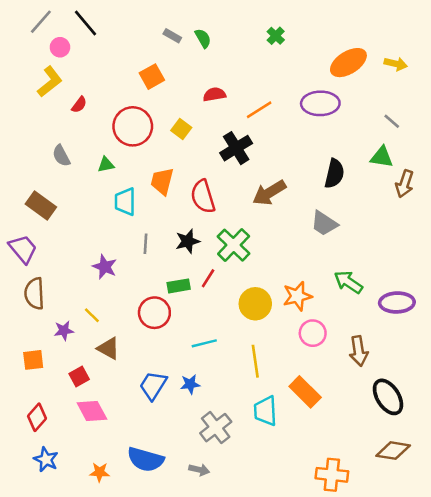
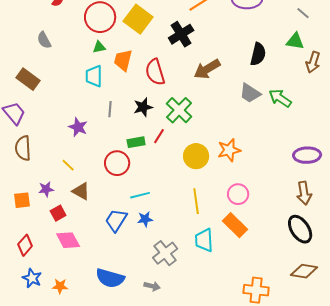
yellow square: (181, 129) -> (138, 19), size x1.8
green triangle: (106, 165) -> (99, 47), moved
green arrow: (348, 282) -> (280, 98), moved
purple star: (64, 331) -> (46, 189), moved
pink circle: (313, 333) -> (238, 194), moved
cyan line: (204, 343) -> (140, 195), moved
brown arrow: (359, 351) -> (304, 193), moved
orange star: (100, 472) -> (60, 286), moved

